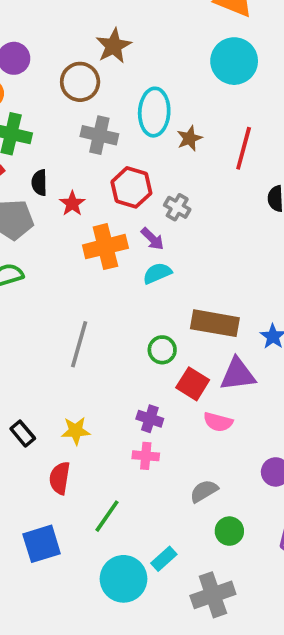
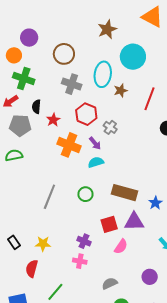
brown star: (114, 46) -> (107, 29), moved
cyan circle: (234, 61) -> (133, 57), moved
orange cross: (105, 247) -> (69, 145), turned 30
green circle: (162, 350) -> (85, 194), moved
red square: (193, 384) -> (109, 224), turned 36
pink semicircle: (218, 422) -> (121, 247), turned -77

